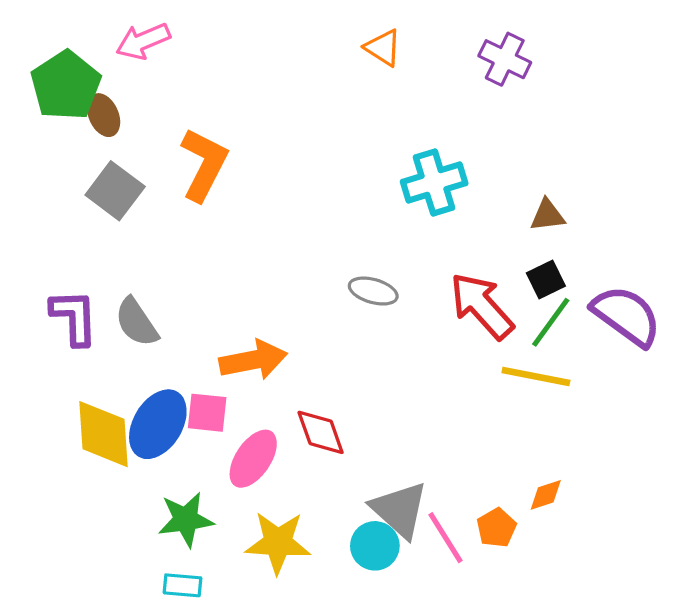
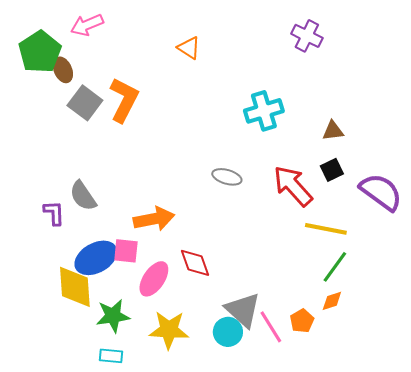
orange triangle: (383, 48) -> (189, 48), moved
gray square: (115, 191) -> (85, 103), moved
purple L-shape: (74, 317) -> (54, 213), moved, size x0.7
green line: (551, 322) -> (335, 267), moved
blue ellipse: (158, 424) -> (96, 258), turned 30
yellow diamond: (104, 434) -> (75, 287), moved

